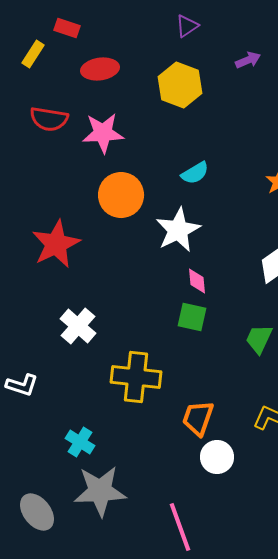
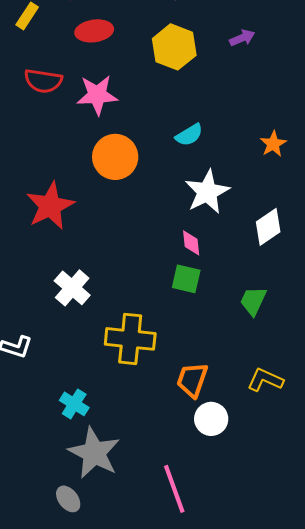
purple arrow: (248, 60) -> (242, 38), moved
white star: (178, 230) -> (207, 192), moved
gray star: (100, 491) -> (94, 453), turned 30
gray ellipse: (37, 512) -> (68, 499), moved, size x0.7

